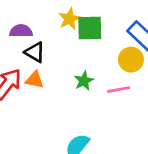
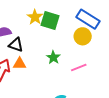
green square: (90, 28) -> (50, 21), turned 30
pink line: (119, 90) -> (79, 67), moved

